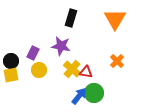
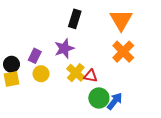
purple star: (61, 46) -> (64, 48), turned -30
orange cross: (117, 61) -> (123, 52), moved, size x1.5
blue arrow: (79, 96) -> (115, 101), moved

